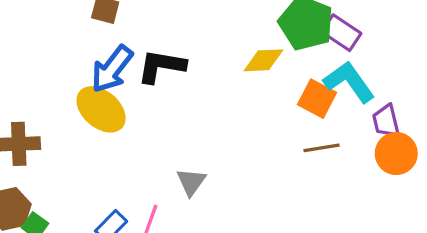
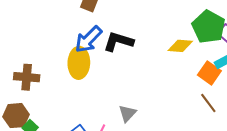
yellow ellipse: (101, 109) -> (79, 63), turned 44
brown line: (321, 148) -> (208, 103), turned 55

